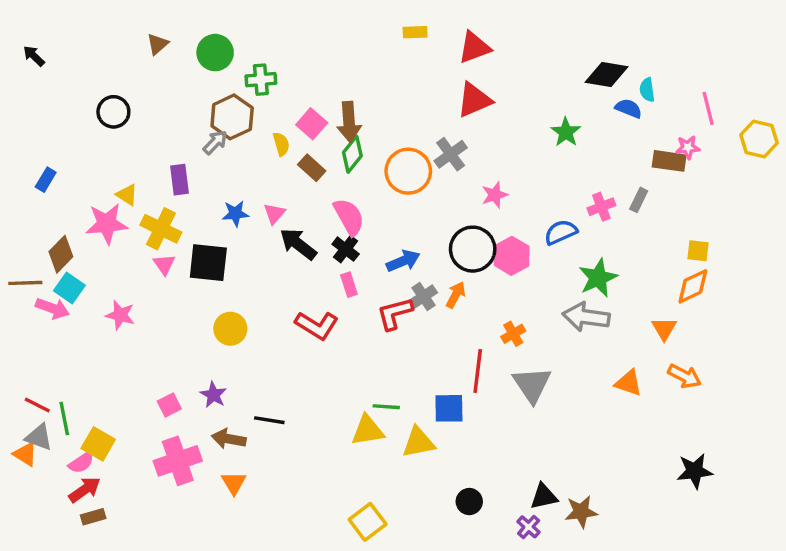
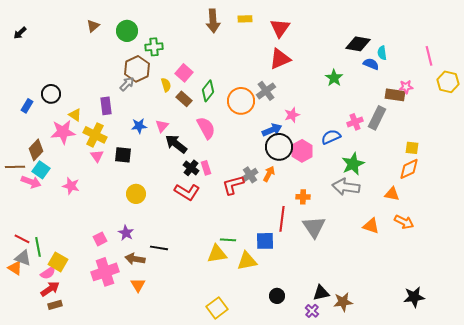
red triangle: (474, 47) -> (280, 28), turned -35
black arrow: (34, 56) -> (20, 33), turned -88
pink line: (708, 108) -> (429, 56), moved
black circle: (113, 112) -> (51, 94), moved
brown arrow: (349, 122) -> (213, 21), moved
gray rectangle: (639, 200) -> (377, 118), size x1.6
black cross: (346, 249) -> (191, 168), moved
blue arrow: (403, 261) -> (272, 130), moved
black square: (208, 263) -> (123, 155), size x0.7
orange triangle: (664, 329) -> (392, 194), turned -49
orange cross: (513, 334) -> (303, 197), turned 32
black star: (695, 471) -> (414, 297), moved

